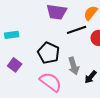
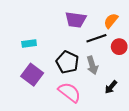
purple square: (15, 65) -> (32, 75), size x1.5
gray arrow: (74, 66) -> (92, 65), moved

